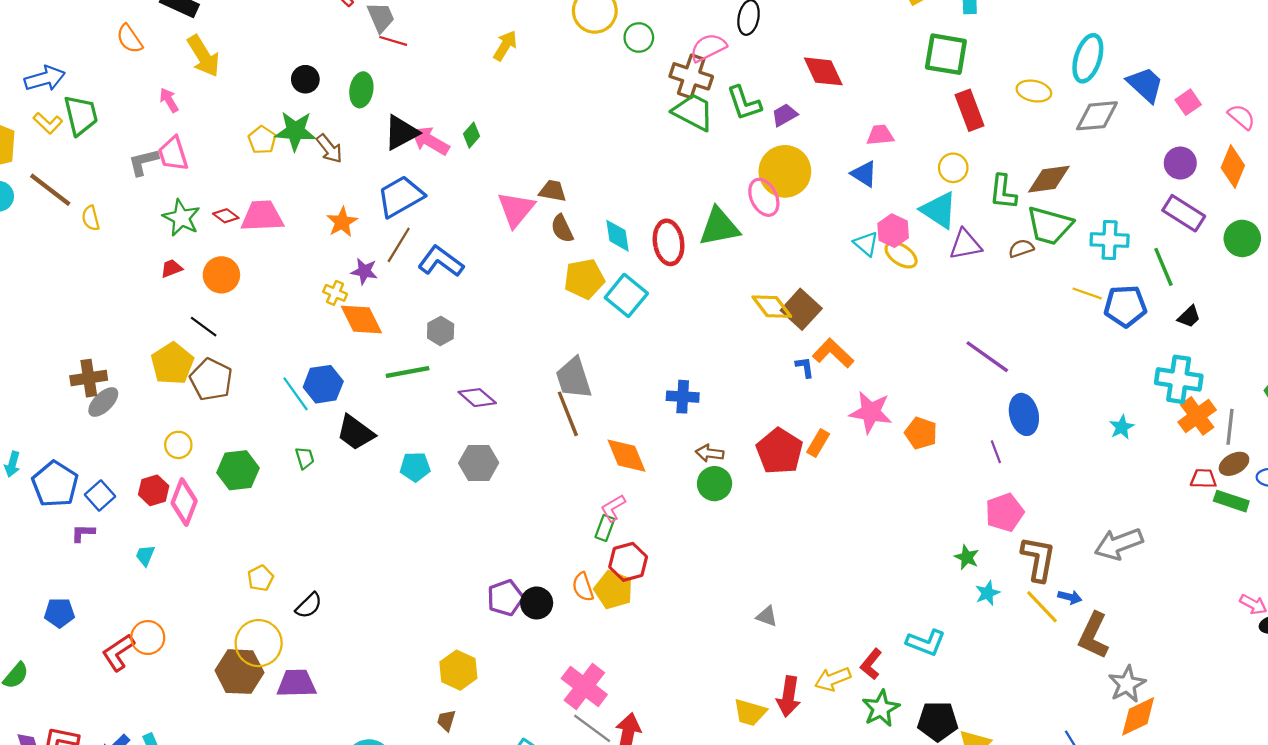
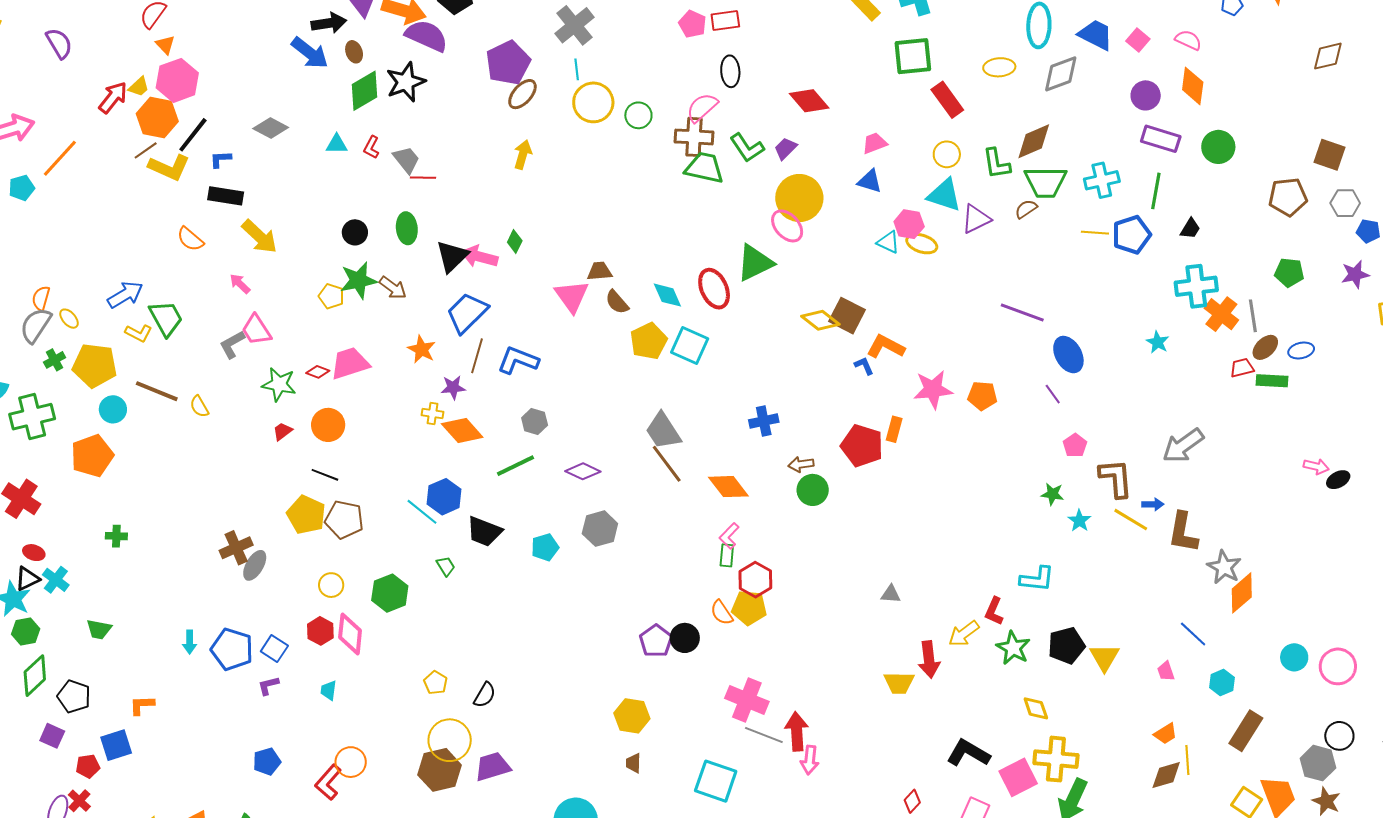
green line: (1163, 267) -> (1156, 191), turned 48
pink pentagon: (1005, 512) -> (1075, 445), size x0.7

